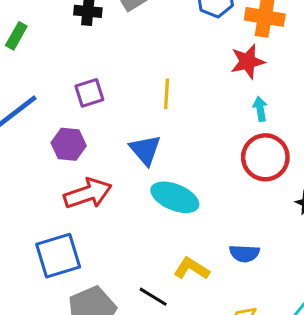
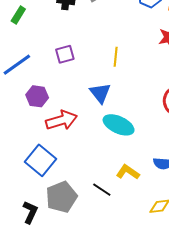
purple hexagon: (69, 144) -> (37, 96), moved
blue square: (58, 256) -> (41, 160), turned -36

